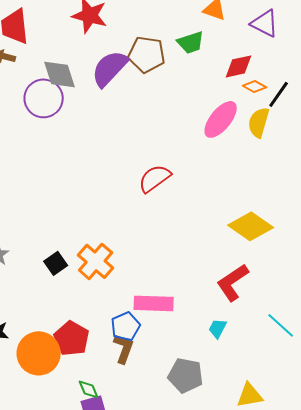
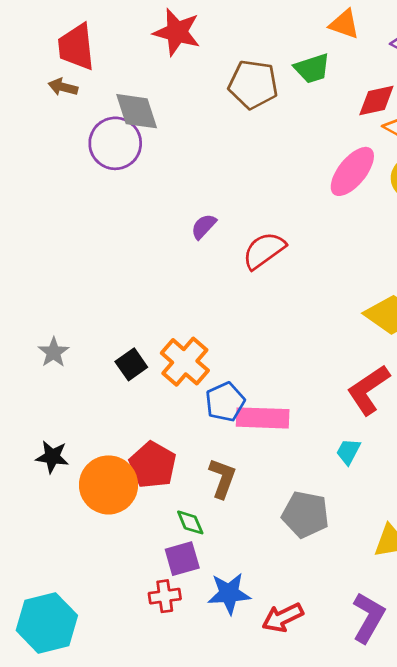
purple semicircle: (110, 68) -> (204, 226), moved, size x0.5
blue pentagon: (126, 326) -> (225, 402), moved
green diamond: (89, 389) -> (190, 522), moved

